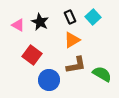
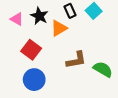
orange triangle: (72, 40) -> (59, 28), moved
blue circle: (49, 80) -> (34, 80), moved

